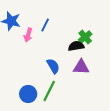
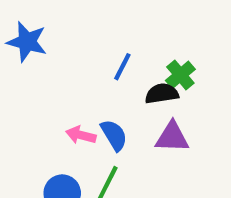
blue line: (45, 25) -> (122, 67), moved
pink arrow: (28, 35) -> (81, 135), moved, turned 88

